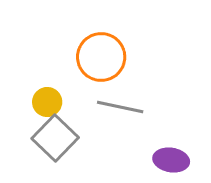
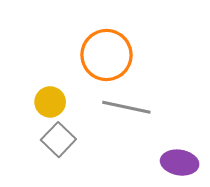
gray square: (55, 138) -> (58, 140), size x0.7

